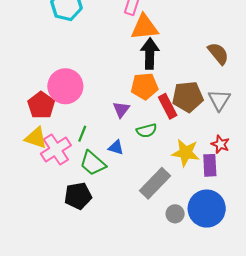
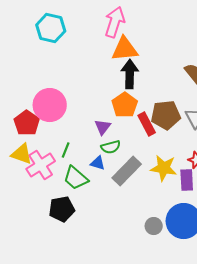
orange pentagon: (144, 86) -> (125, 105), turned -30
green semicircle: (147, 131) -> (111, 147), moved
gray rectangle: (155, 183) -> (127, 171), moved

